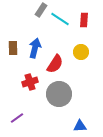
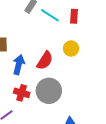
blue arrow: (35, 48) -> (19, 65), moved
red cross: (30, 82) -> (22, 93), moved, turned 35

